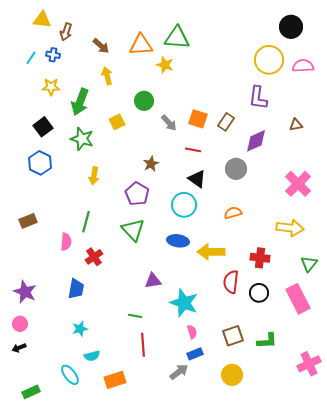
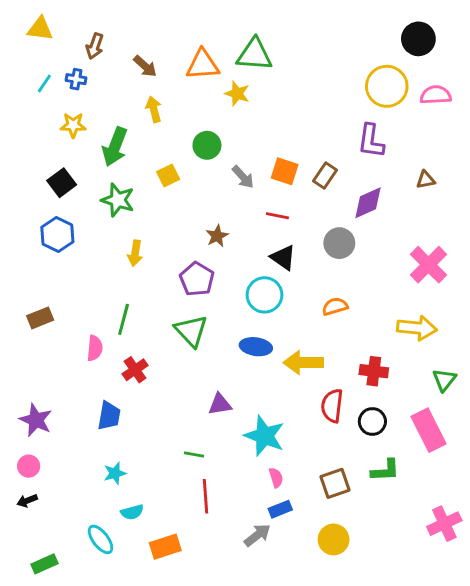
yellow triangle: (42, 20) -> (40, 29), moved
green L-shape: (267, 341) -> (385, 470), moved

